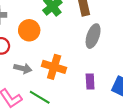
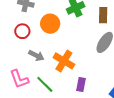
purple rectangle: (90, 81) -> (81, 85), moved

